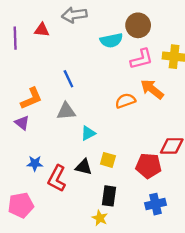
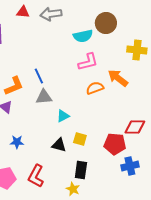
red triangle: (42, 30) -> (23, 12), moved
pink L-shape: (142, 59) -> (88, 62), moved
blue line: (68, 79) -> (39, 76), moved
red L-shape: (57, 178) -> (36, 176), moved
blue cross: (155, 204) -> (130, 166), moved

